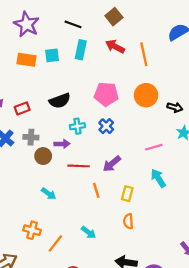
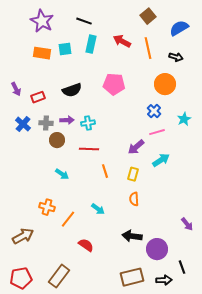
brown square: (114, 17) -> (148, 16), moved
orange circle: (146, 95) -> (165, 84), moved
black arrow: (175, 107) -> (176, 57), moved
cyan cross: (77, 126) -> (88, 123), moved
blue cross: (106, 126) -> (154, 111), moved
purple arrow: (62, 144) -> (67, 120), moved
purple arrow: (112, 164) -> (136, 147), moved
cyan arrow: (158, 178) -> (161, 160), turned 90

